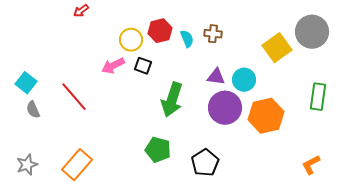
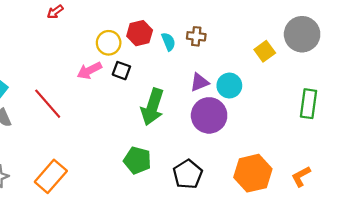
yellow square: (277, 48) -> (265, 51), size x0.7
purple triangle: (216, 77) -> (199, 82), turned -30
orange hexagon: (266, 116) -> (253, 173), moved

